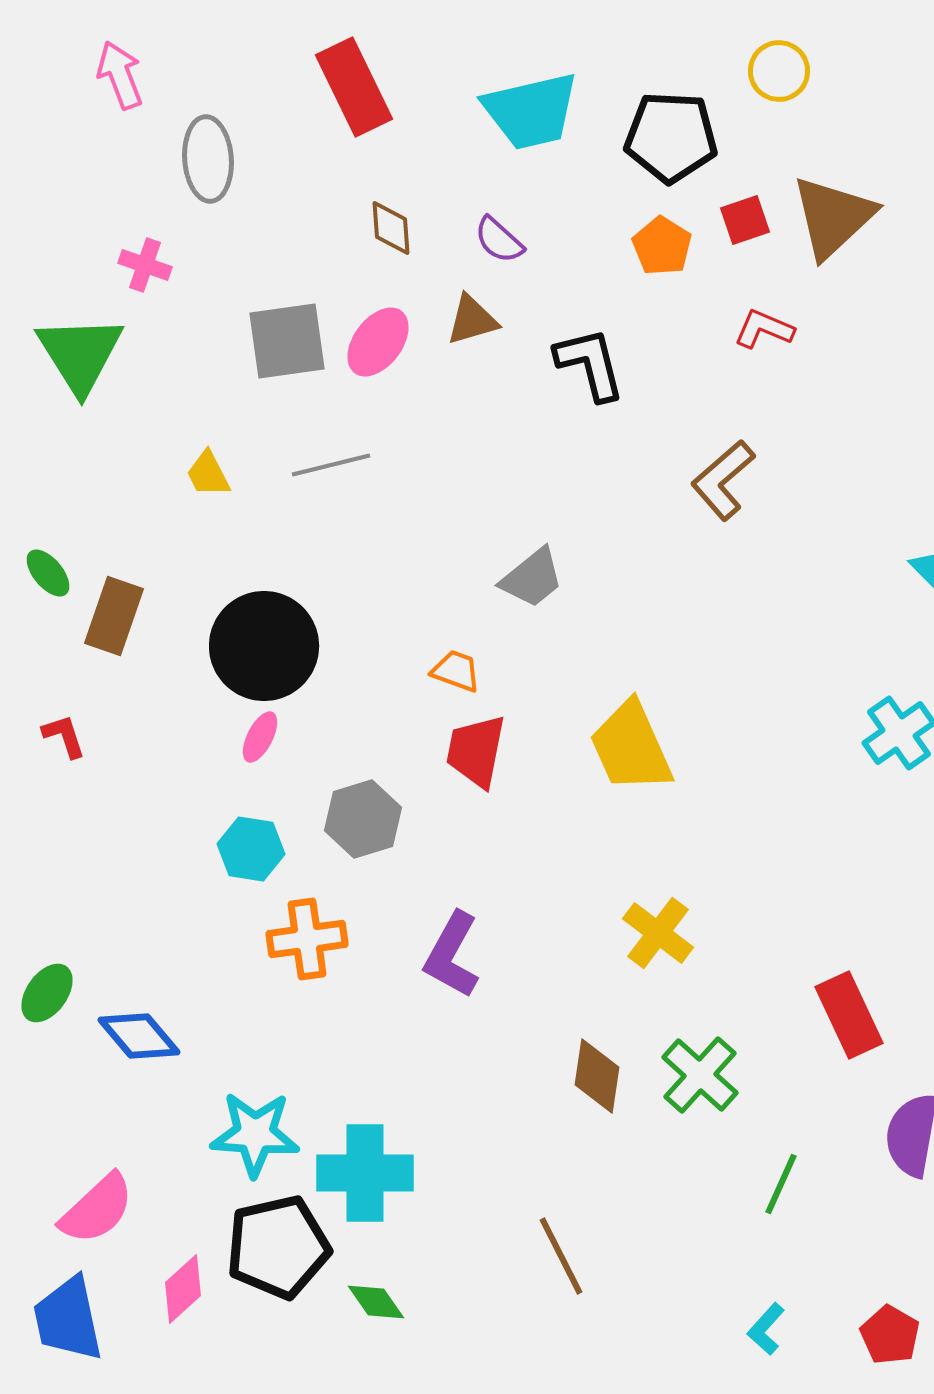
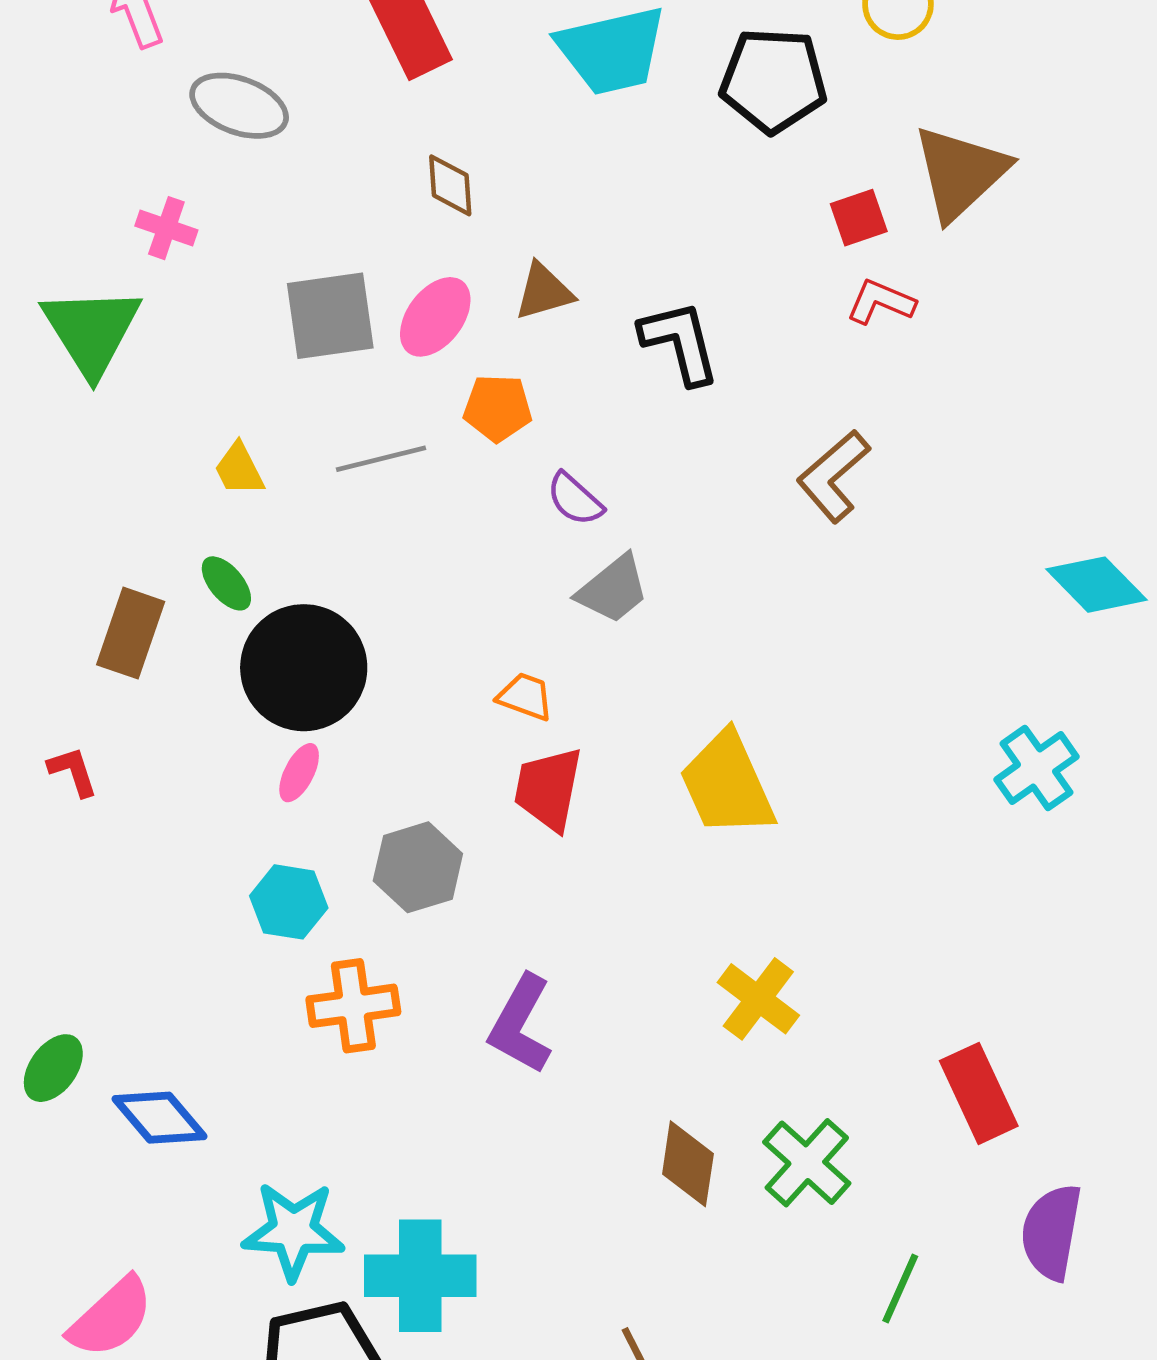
gray ellipse: (208, 159) -> (239, 106), turned -66
red square: (745, 220) -> (859, 218), moved
purple semicircle: (499, 240) -> (575, 499), moved
orange pentagon: (662, 246) -> (498, 408), moved, turned -30
green ellipse: (48, 573) -> (226, 583), moved

